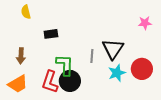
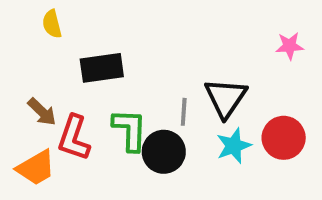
black rectangle: (51, 34) -> (102, 68), size x1.5
brown arrow: (21, 56) -> (42, 112), turned -49
black circle: (70, 81) -> (164, 152), moved
red L-shape: (50, 82) -> (74, 138), moved

